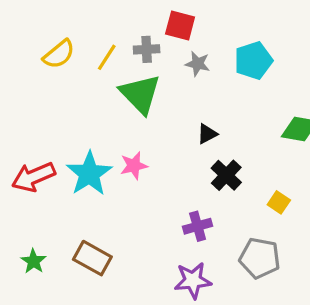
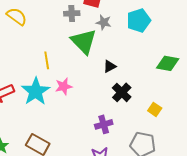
yellow semicircle: (59, 54) -> (17, 16), turned -105
yellow line: (107, 57) -> (47, 60), moved, turned -42
green triangle: (140, 94) -> (84, 41), moved

